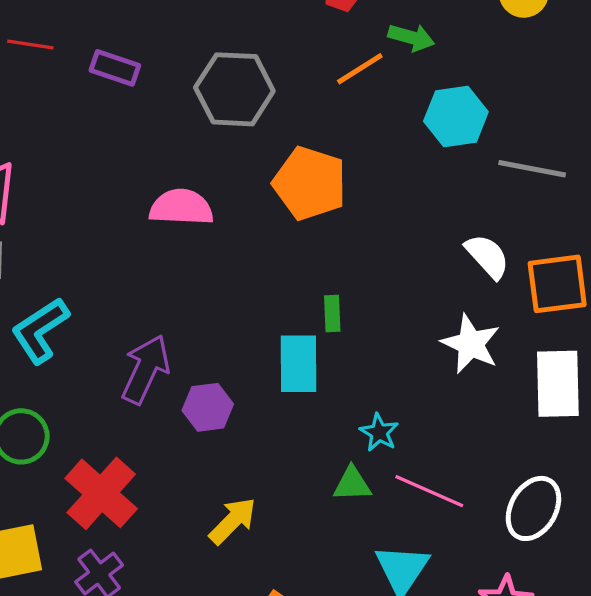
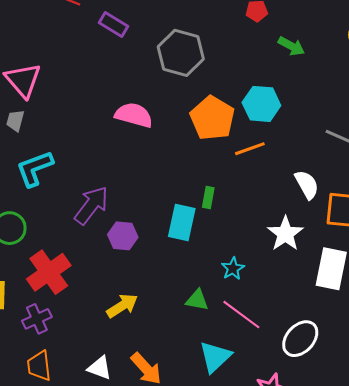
orange line: (360, 69) -> (250, 149), moved
cyan hexagon: (456, 117) -> (261, 104), moved
cyan star: (379, 432) -> (233, 269), moved

